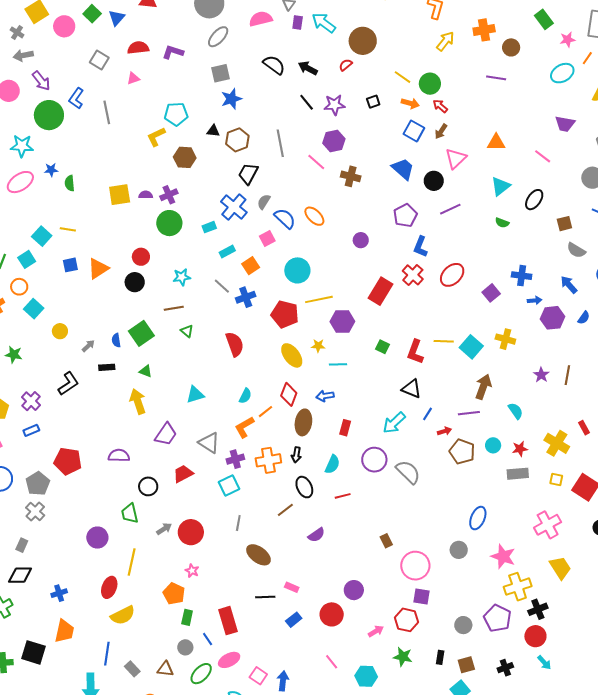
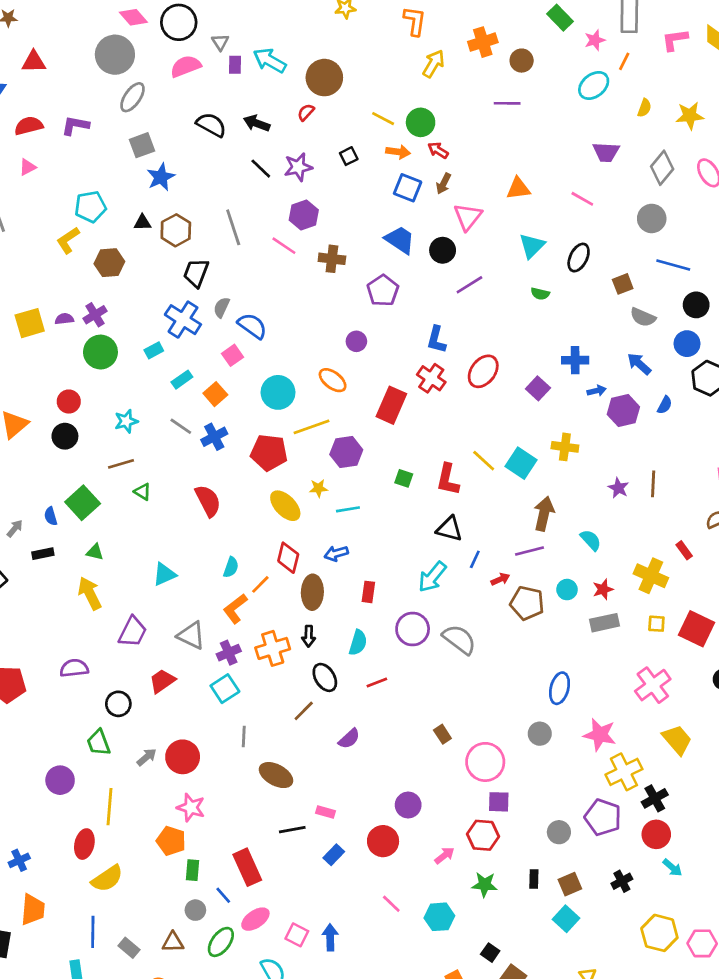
orange ellipse: (314, 216) -> (333, 380), moved
purple pentagon: (405, 216) -> (383, 291), moved
yellow line: (444, 341) -> (484, 461), turned 48
pink star: (192, 571) -> (191, 807), size x1.5

